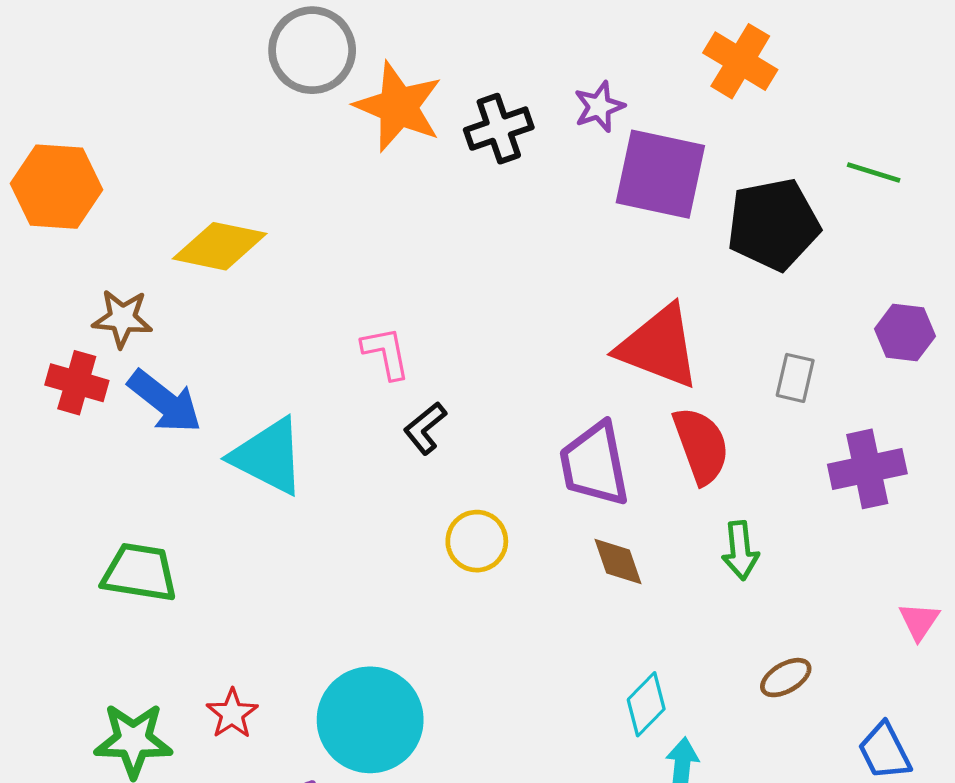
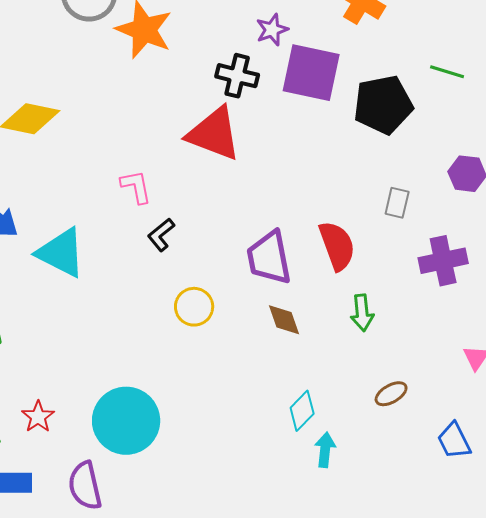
black cross: (499, 129) -> (237, 76), moved, turned 33
red triangle: (659, 347) -> (214, 134), moved

